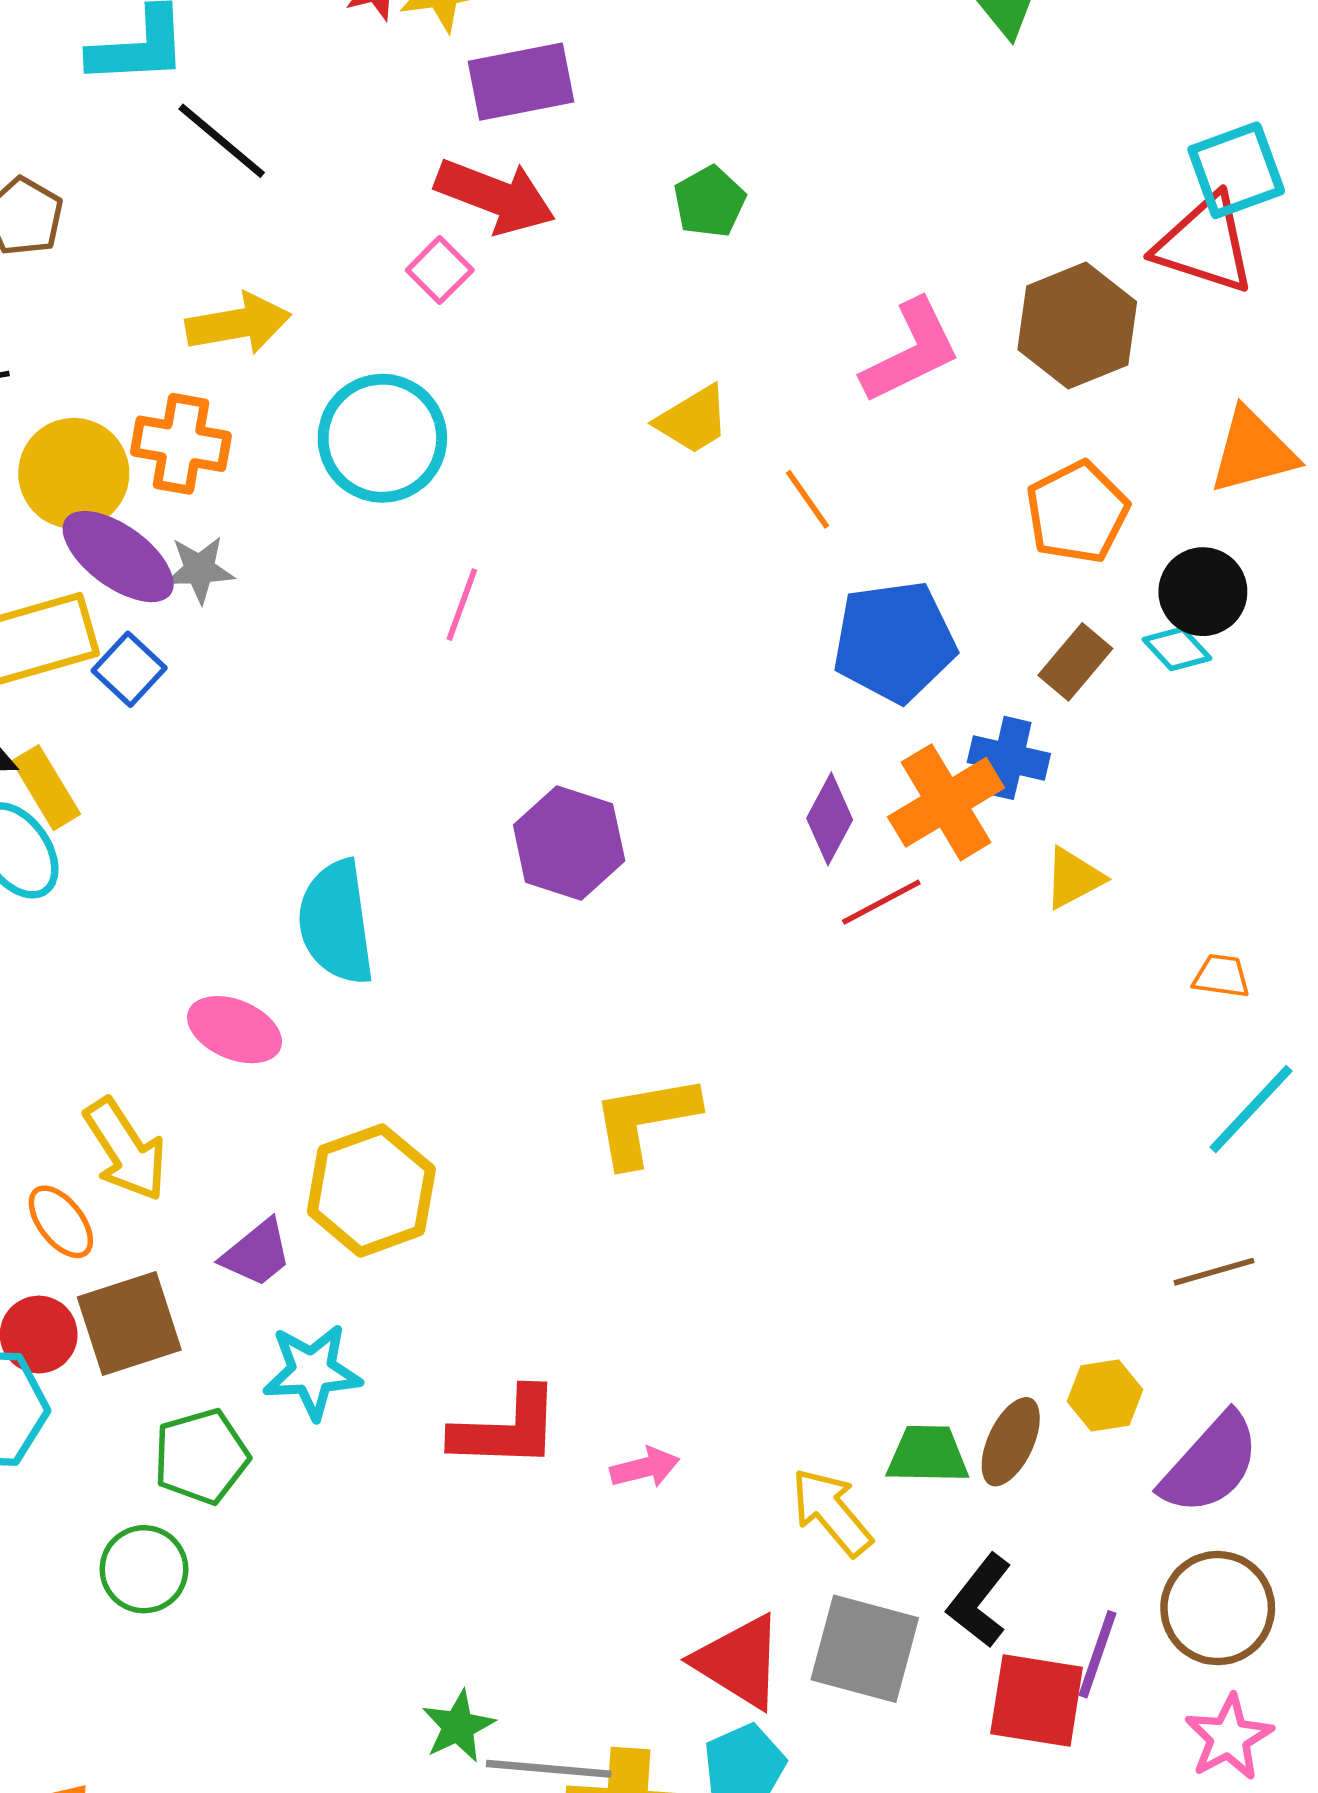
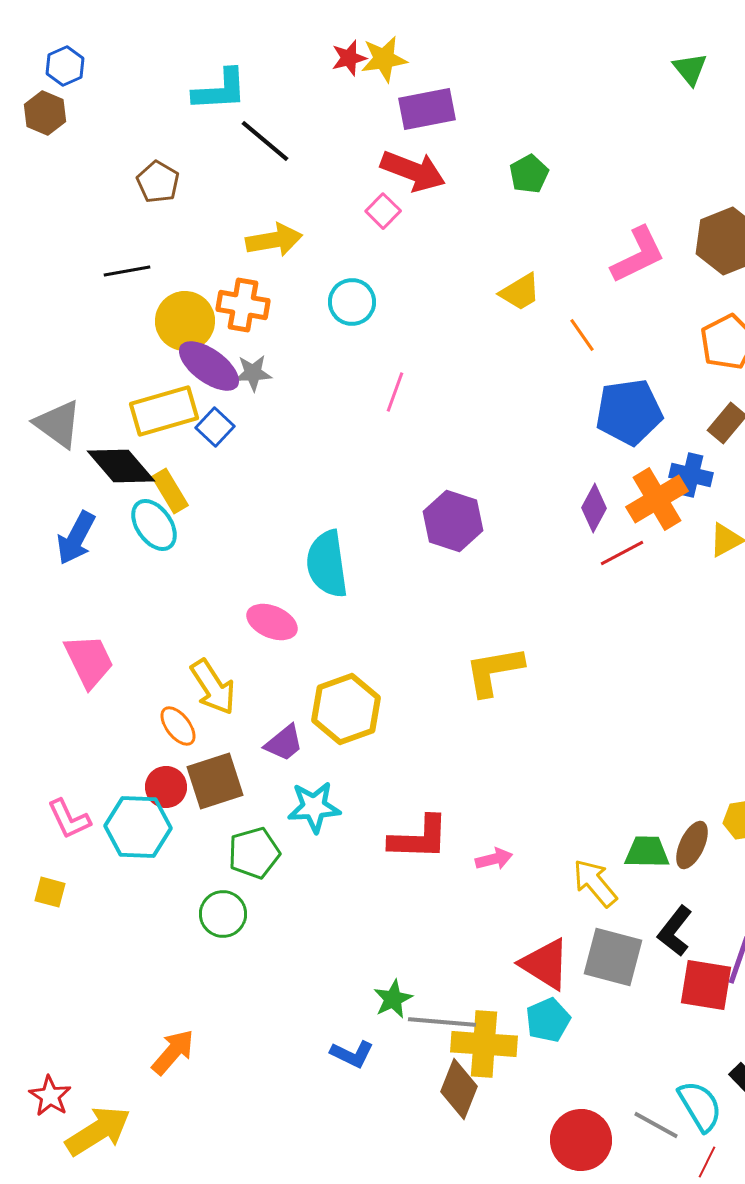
cyan circle: (382, 438) -> (352, 302), size x0.7

